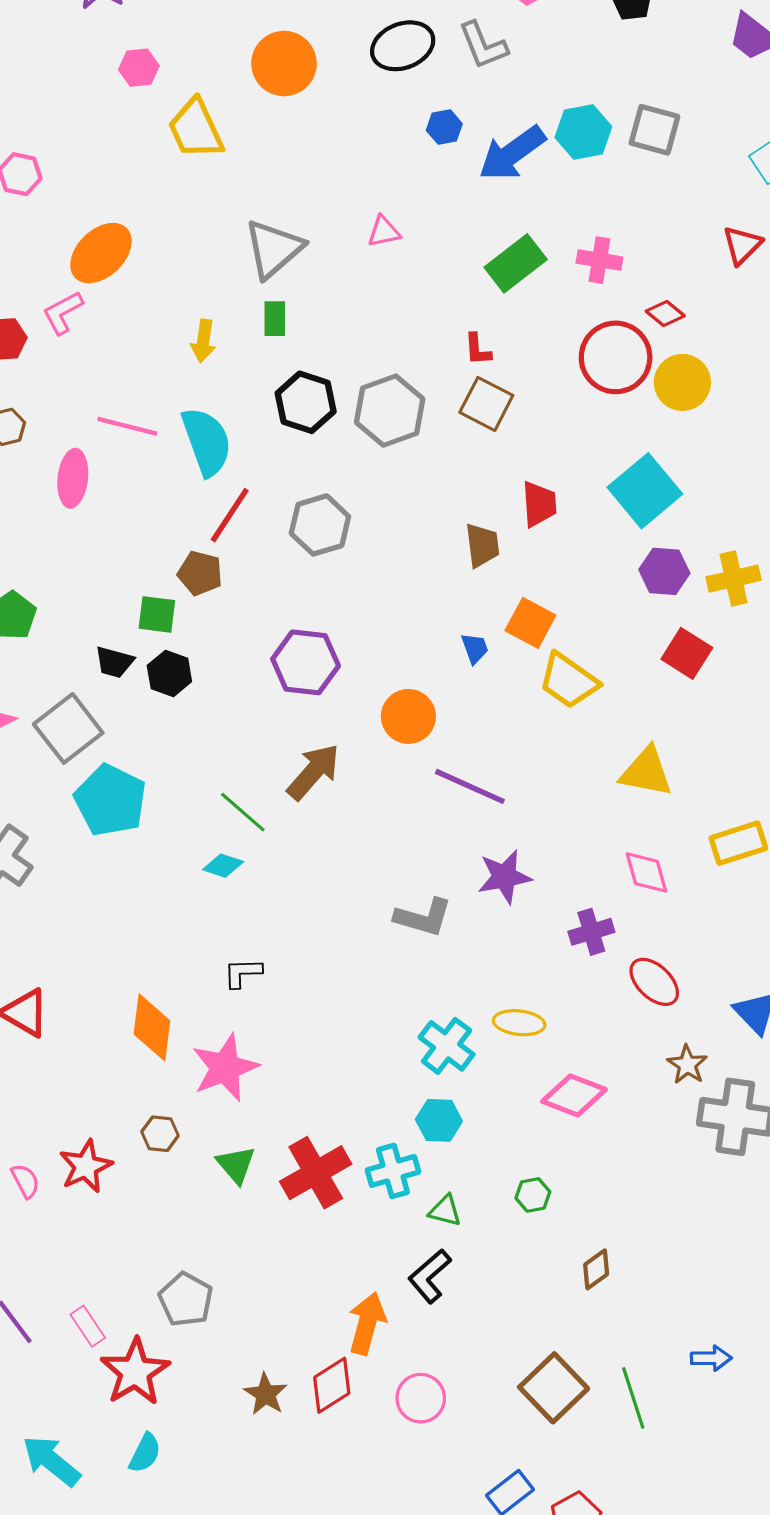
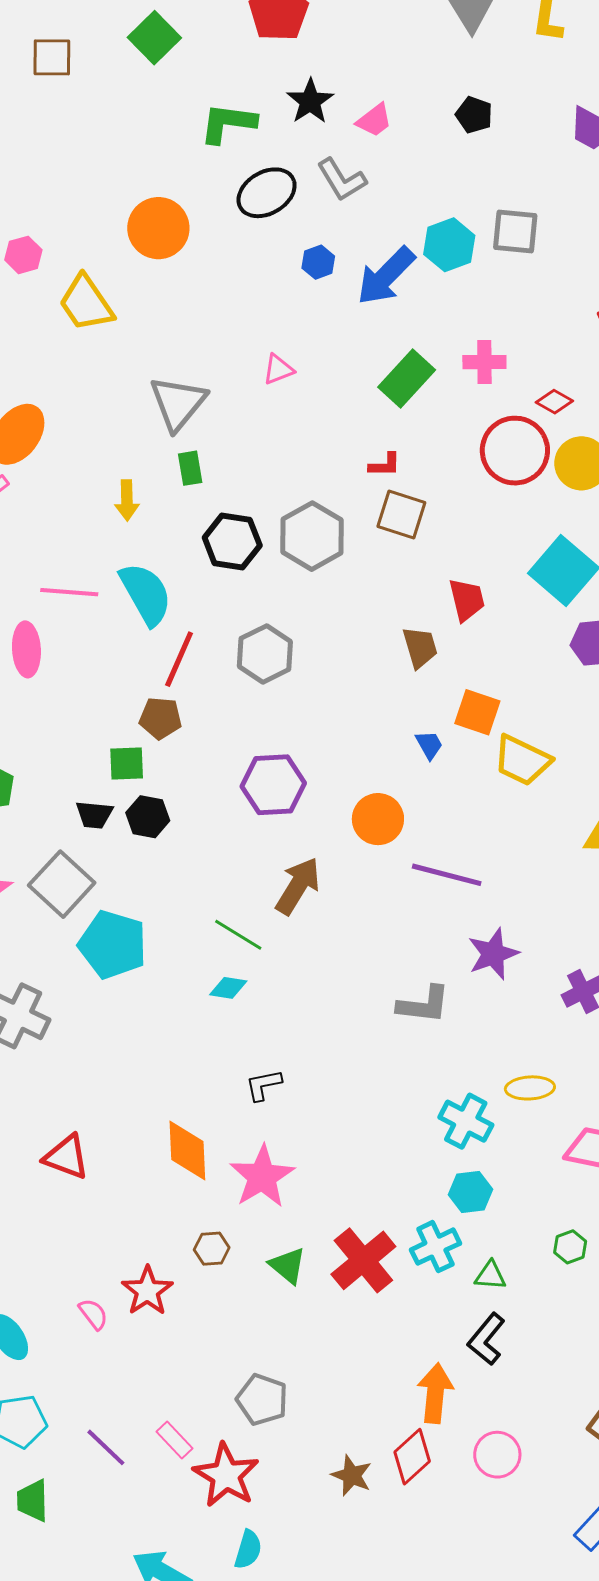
red L-shape: (478, 349) -> (385, 465), turned -76

